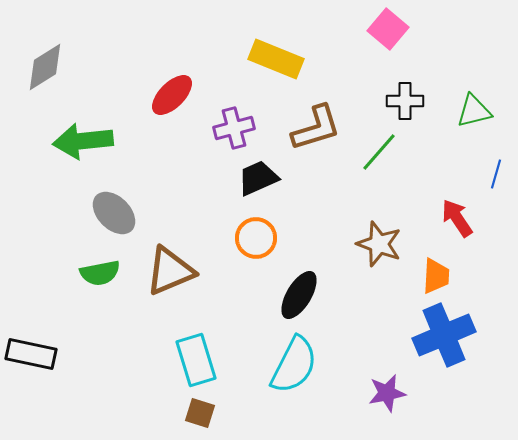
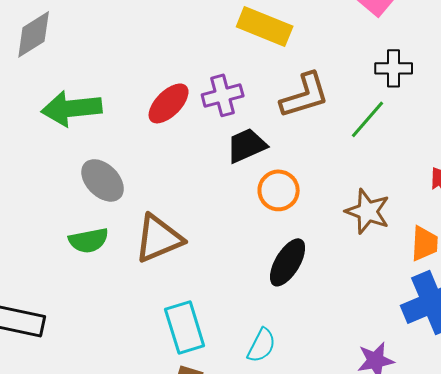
red ellipse: (172, 95) -> (169, 103), moved
orange circle: (256, 238) -> (279, 190), moved
cyan semicircle: (294, 365) -> (262, 345), moved, size x0.6

